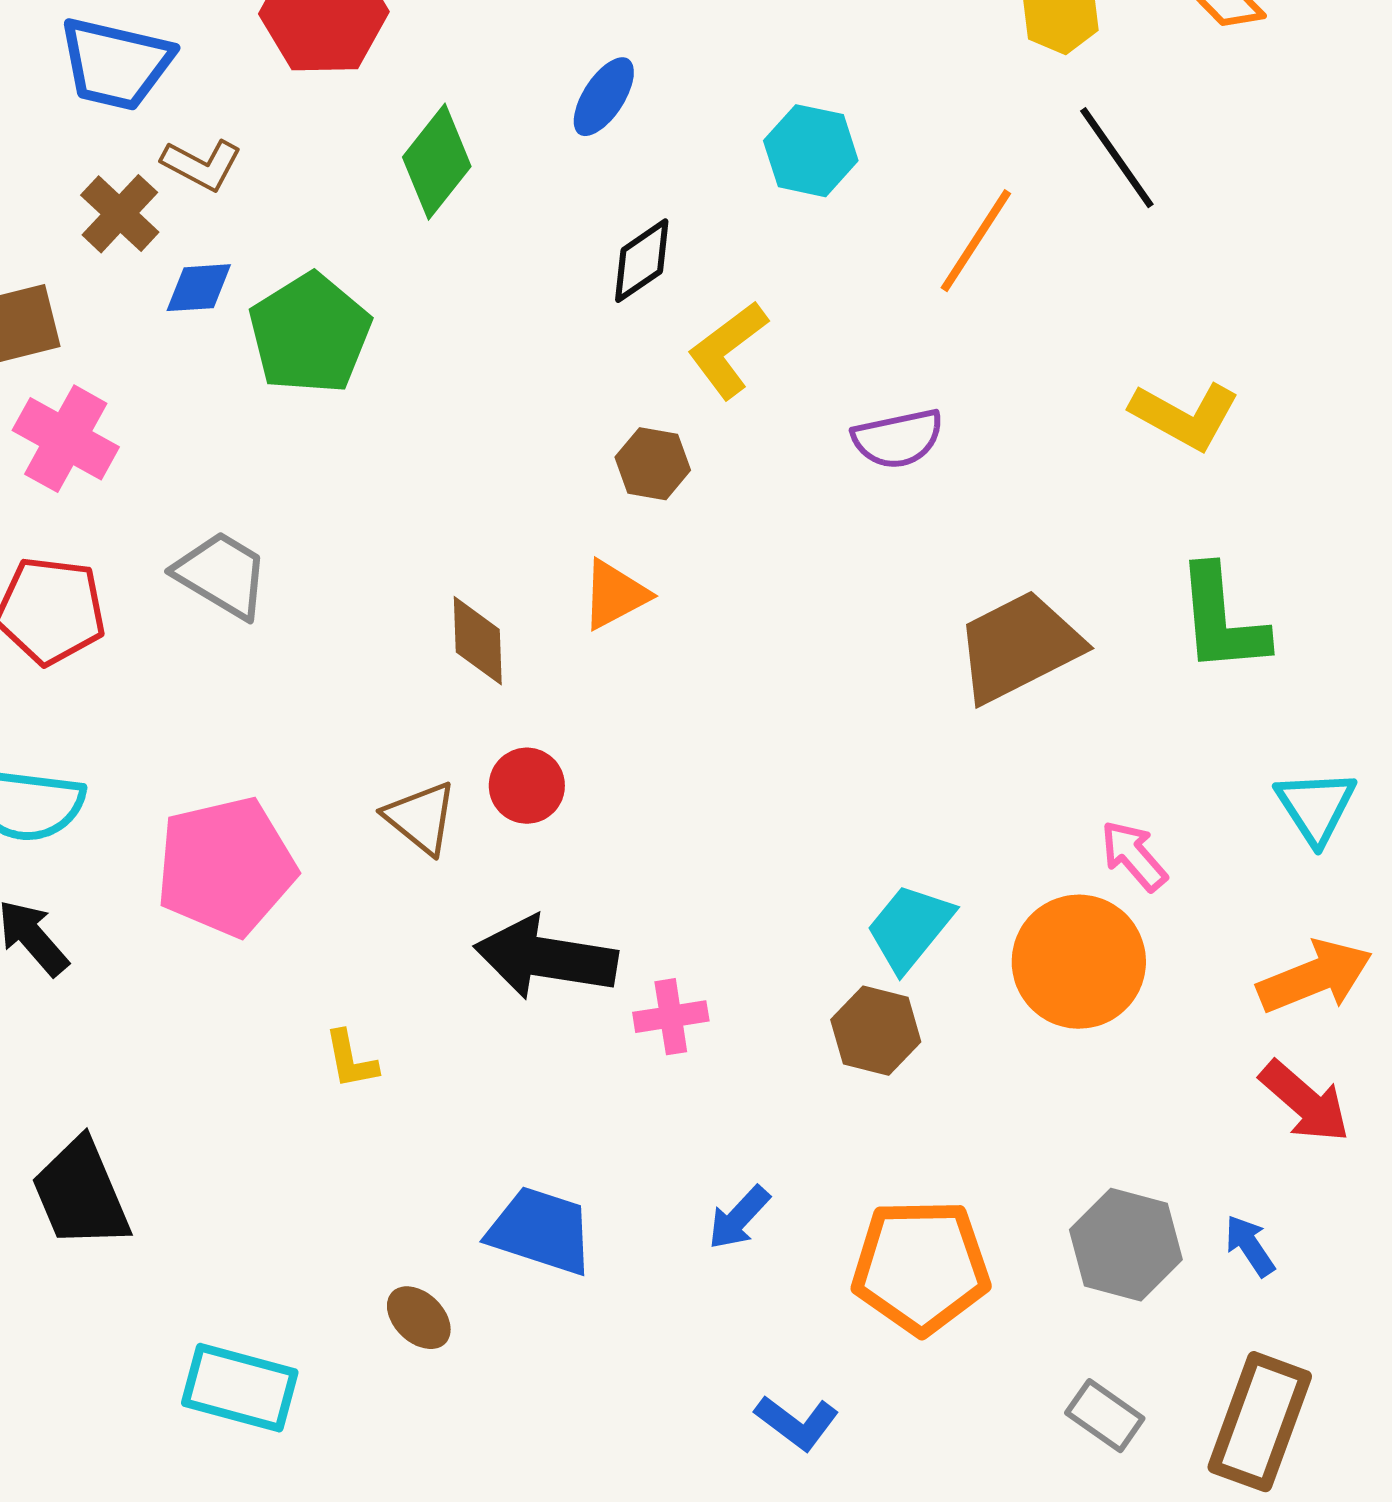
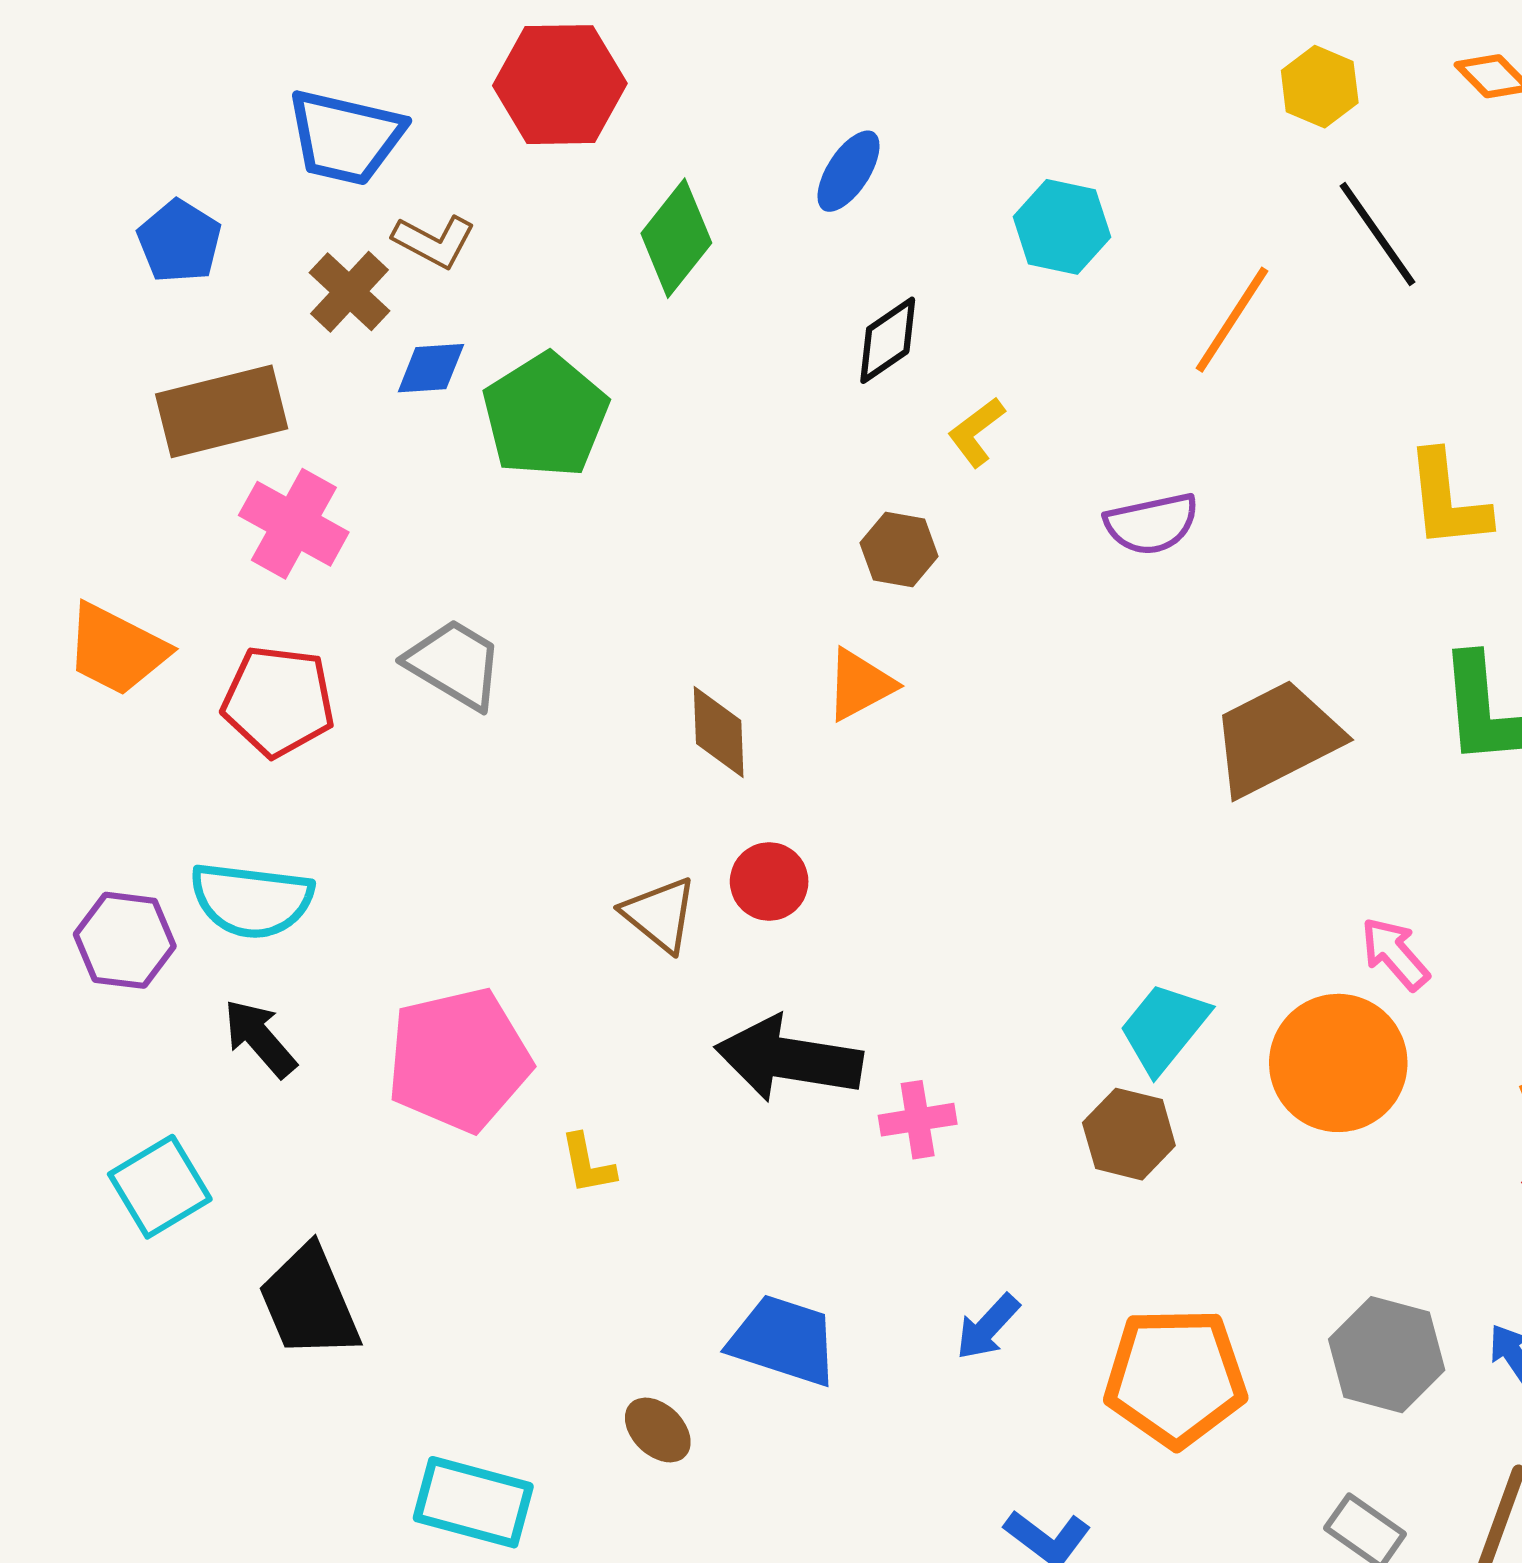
yellow L-shape: (728, 350) -> (976, 432), size x0.7
yellow L-shape: (1185, 416) -> (1448, 500), turned 55
pink pentagon: (226, 867) -> (459, 1060), moved

